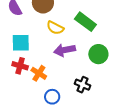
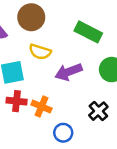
yellow semicircle: (55, 28) -> (40, 52), moved
black cross: (83, 85) -> (98, 111), turned 35

